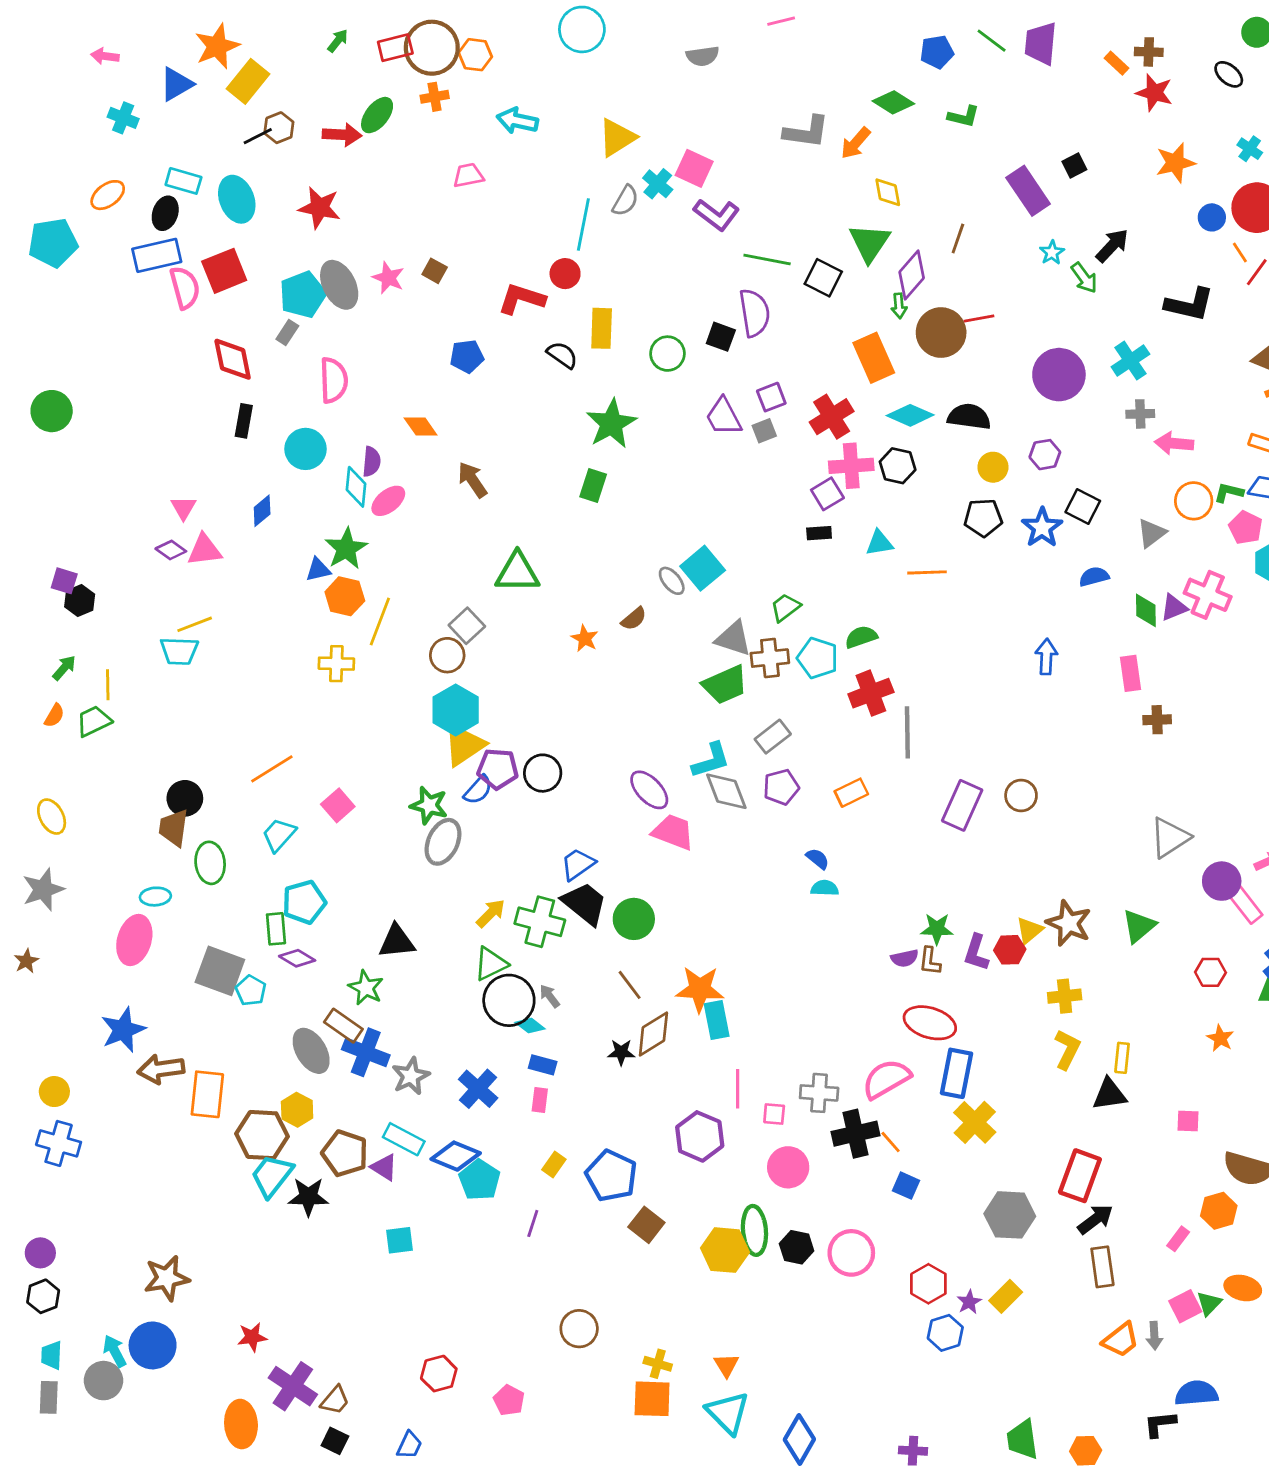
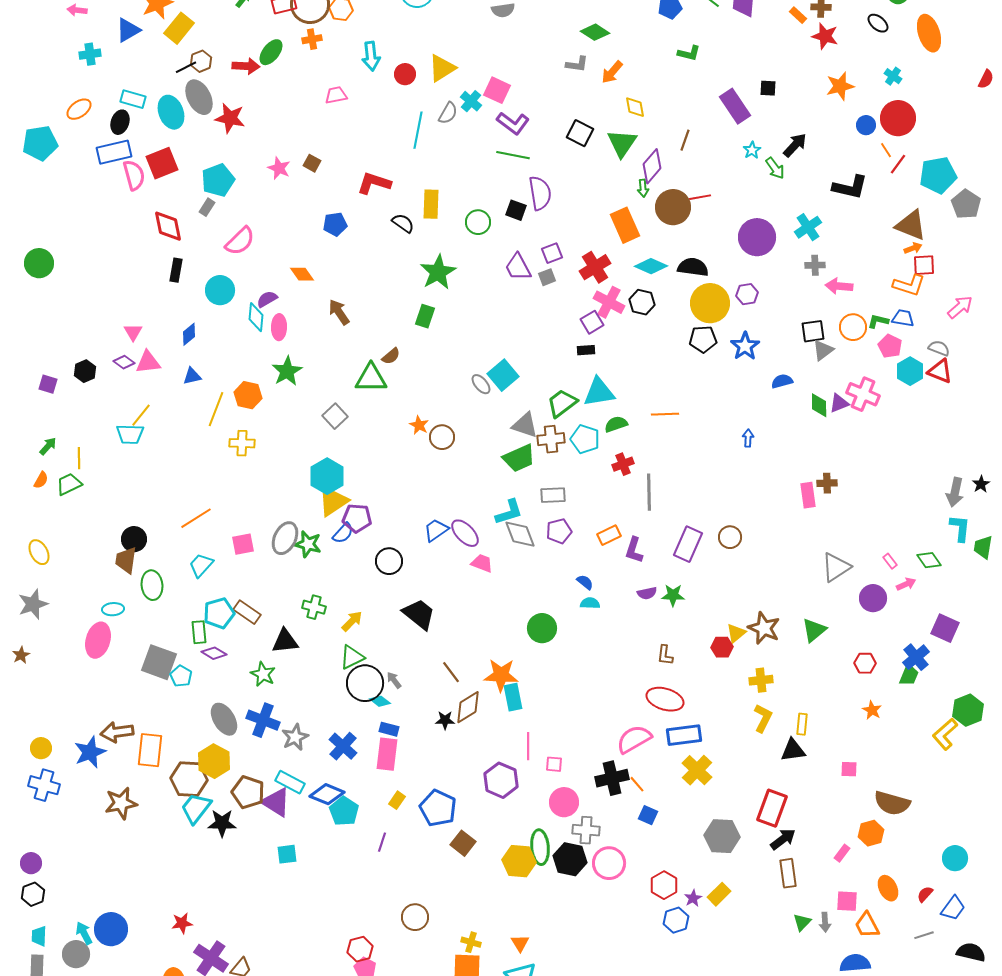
green diamond: (893, 102) -> (595, 32), moved
cyan cross: (123, 118) -> (90, 54), turned -30
cyan arrow: (517, 121) -> (371, 56), turned -108
gray L-shape: (806, 132) -> (577, 64), size x0.7
black square: (1074, 166) -> (768, 88), turned 30
green line: (767, 260) -> (513, 155), moved
red circle: (565, 274) -> (405, 74), moved
black square: (823, 278) -> (580, 133), moved
gray ellipse: (339, 285) -> (199, 97), moved
pink semicircle: (334, 380) -> (240, 241), turned 48
purple semicircle: (371, 462) -> (267, 299), turned -125
pink cross: (851, 466) -> (609, 302), turned 32
yellow circle: (993, 467) -> (710, 303), size x1.8
pink ellipse: (388, 501) -> (279, 327), turned -50
black square: (1083, 506) -> (813, 331), moved, turned -35
cyan triangle: (879, 543) -> (599, 392), moved, size x1.6
green star: (346, 549) -> (287, 371), moved
blue triangle: (318, 570) -> (192, 376), moved
orange line: (927, 572) -> (665, 414), moved
black hexagon: (80, 600) -> (85, 371), moved
green trapezoid: (785, 607) -> (562, 403), size x1.4
brown semicircle: (634, 619) -> (391, 356), moved
yellow line: (380, 622) -> (216, 409), moved
yellow line: (195, 624) -> (141, 415), turned -30
brown circle: (447, 655) -> (442, 437), moved
blue arrow: (1046, 657) -> (748, 438), size x0.7
pink rectangle: (1130, 673) -> (808, 495), moved
red cross: (871, 693) -> (623, 464), size x0.7
gray rectangle: (773, 737) -> (553, 495), turned 35
black circle: (543, 773) -> (389, 561), moved
pink square: (338, 805) -> (243, 544), turned 30
pink trapezoid: (673, 832) -> (482, 563), size x0.7
gray ellipse: (443, 842) -> (285, 538), moved
blue trapezoid: (578, 864) -> (436, 530), moved
pink rectangle: (1246, 905) -> (890, 561), moved, size x0.6
green circle: (634, 919) -> (542, 628), moved
green cross: (540, 922) -> (314, 607), moved, size x0.7
green star: (937, 929) -> (673, 595), moved
purple L-shape: (976, 953) -> (634, 550), moved
purple semicircle: (905, 958) -> (647, 593), moved
brown rectangle: (343, 1026) -> (247, 612), moved
blue star: (123, 1030) -> (90, 752), moved
blue rectangle: (957, 1073) -> (684, 735), turned 72
gray cross: (819, 1093) -> (586, 830), moved
pink rectangle: (540, 1100) -> (387, 754), size x1.8
yellow hexagon: (297, 1110) -> (214, 761), size x1.4
purple triangle: (384, 1167) -> (276, 802), size x1.5
black hexagon: (797, 1247) -> (570, 859), size x1.4
brown star: (167, 1278) -> (121, 803), moved
orange ellipse: (1243, 1288) -> (888, 888), turned 50
green triangle: (1209, 1303) -> (802, 922), moved
pink square: (1185, 1306) -> (847, 901), turned 30
orange trapezoid: (1121, 1340) -> (867, 925), moved, turned 100
red hexagon: (439, 1374) -> (360, 949), moved

